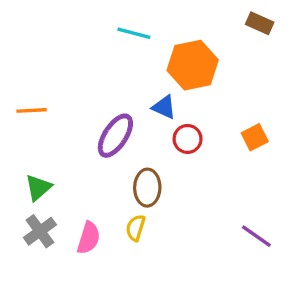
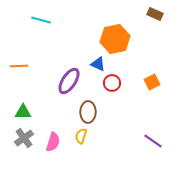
cyan line: (134, 33) -> (41, 20), moved
green triangle: (38, 188) -> (23, 112), turned 42

